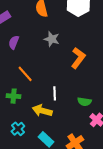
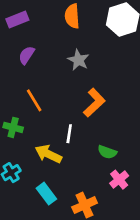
orange L-shape: (78, 58) -> (94, 103), moved

